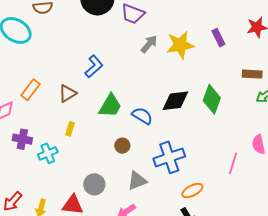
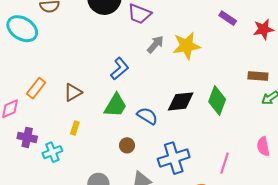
purple rectangle: (218, 38) -> (228, 18), moved, turned -30
blue L-shape: (94, 66) -> (120, 69), moved
pink line: (233, 163) -> (224, 163), moved

